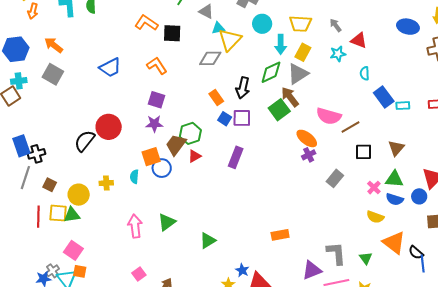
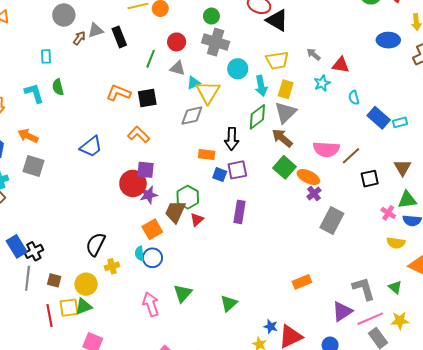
orange rectangle: (216, 97) -> (207, 154), turned -35
green square: (279, 110) -> (284, 167), moved
red circle: (109, 127) -> (133, 183), moved
black semicircle: (85, 141) -> (96, 244), moved
blue circle: (162, 168) -> (152, 258), moved
gray rectangle: (335, 178) -> (332, 220), moved, size x1.4

